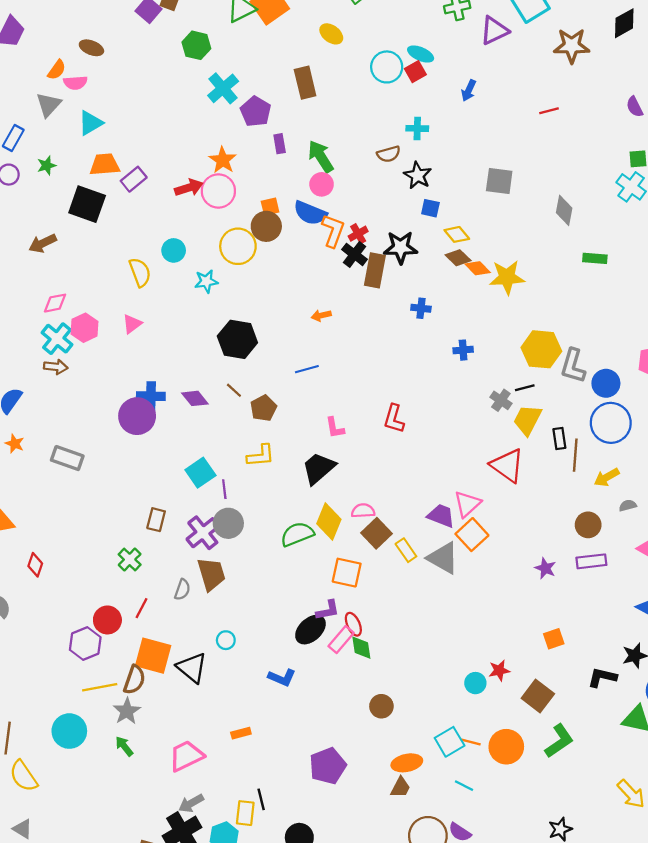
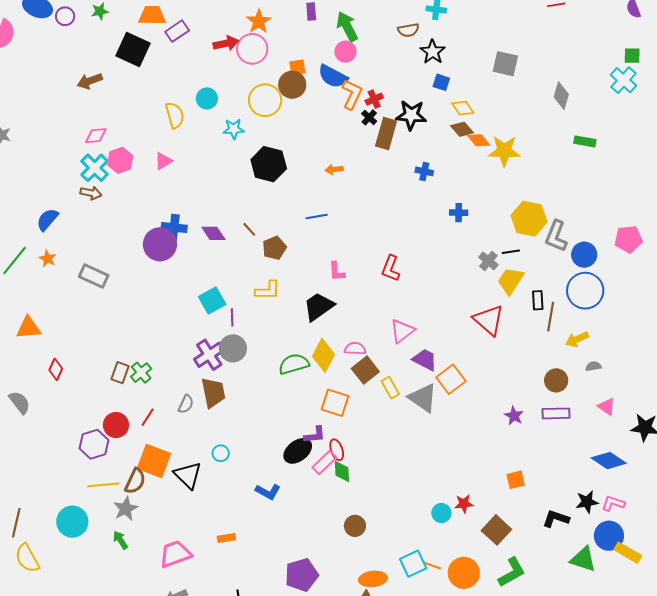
black cross: (355, 254) -> (369, 117), size x0.7
black hexagon: (237, 339) -> (269, 164), moved
pink triangle: (467, 504) -> (402, 331), moved
brown rectangle: (156, 520) -> (120, 373), moved

